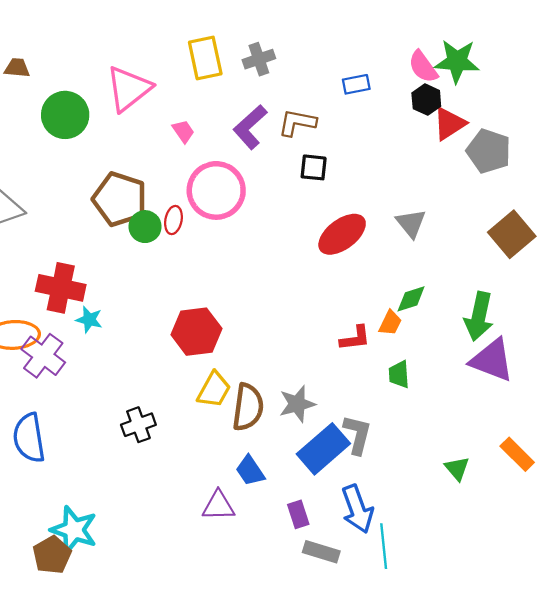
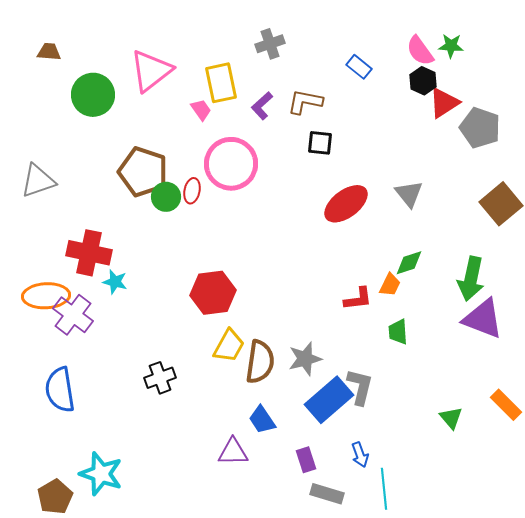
yellow rectangle: (205, 58) -> (221, 83), moved
green star: (457, 61) -> (451, 46), size x0.6
blue rectangle: (356, 84) -> (359, 67), turned 50
purple L-shape: (250, 127) -> (262, 106), size x0.7
blue arrow: (357, 509) -> (360, 455), size x0.6
brown pentagon: (52, 555) -> (55, 497), moved

